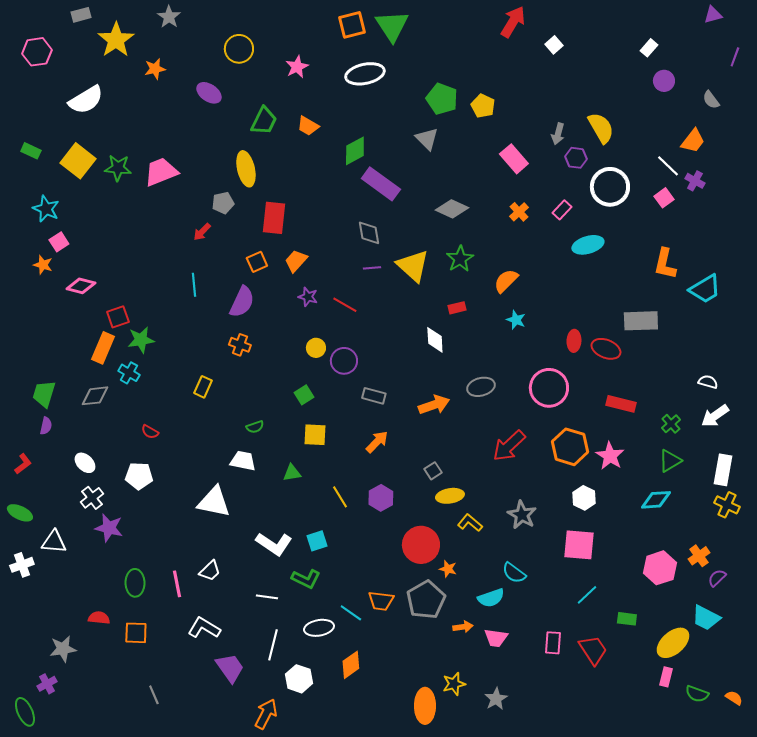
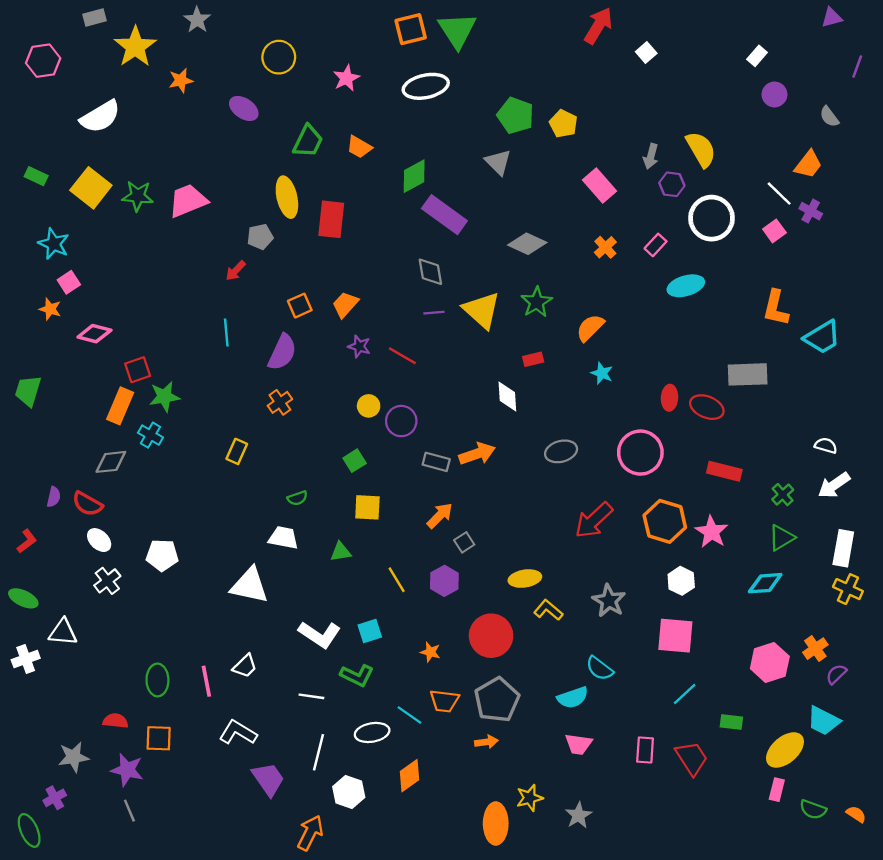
red rectangle: (274, 218) -> (331, 219), moved
orange cross: (240, 345) -> (280, 402), turned 35
green trapezoid: (44, 394) -> (28, 391), moved
orange arrow: (434, 405) -> (477, 454), moved
red semicircle: (150, 432) -> (87, 504), moved, size x1.5
gray square: (433, 471) -> (464, 542), moved
purple star: (109, 528) -> (127, 770), moved
orange star: (448, 569) -> (430, 652), moved
orange arrow: (463, 627) -> (486, 742), moved
gray line: (154, 695) -> (129, 811), moved

